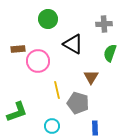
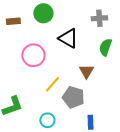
brown rectangle: (18, 49) -> (13, 21), moved
yellow line: (57, 90) -> (52, 84), turned 54

